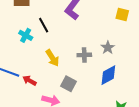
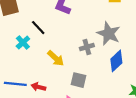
cyan cross: (26, 35) -> (23, 43), turned 32
gray star: (108, 48) -> (109, 34), size x1.6

